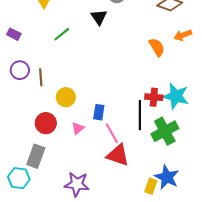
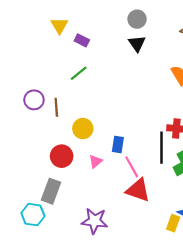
black triangle: (99, 17) -> (137, 44), moved
purple rectangle: (14, 34) -> (82, 40), moved
green line: (62, 34) -> (79, 73), moved

